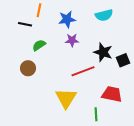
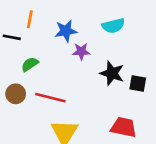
purple star: (72, 40) -> (81, 51), moved
black square: (123, 60) -> (138, 84), turned 32
red line: (83, 71) -> (50, 98), moved, turned 35

